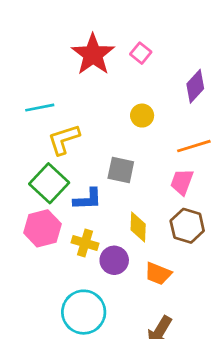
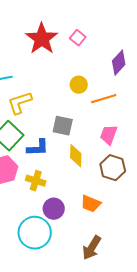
orange line: (194, 146) -> (104, 99), moved
yellow diamond: (138, 227) -> (76, 156), moved
purple circle: (114, 260) -> (54, 209), moved

